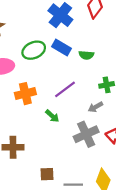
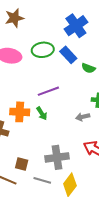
purple line: (65, 89) -> (48, 91), moved
orange cross: (25, 94) -> (20, 112), moved
gray cross: (86, 134) -> (57, 157), moved

